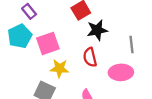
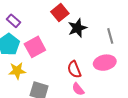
red semicircle: (90, 57) -> (74, 69), moved
yellow star: (59, 68) -> (17, 71), moved

